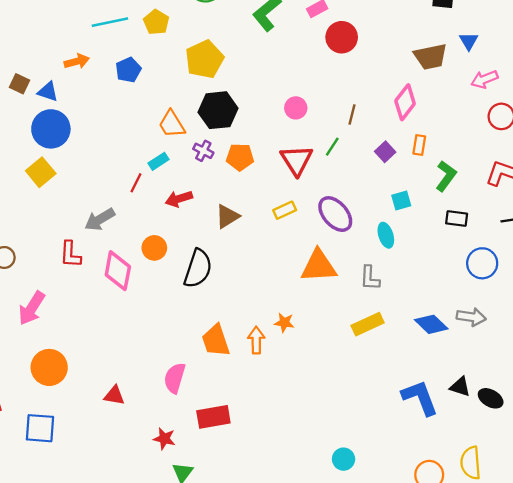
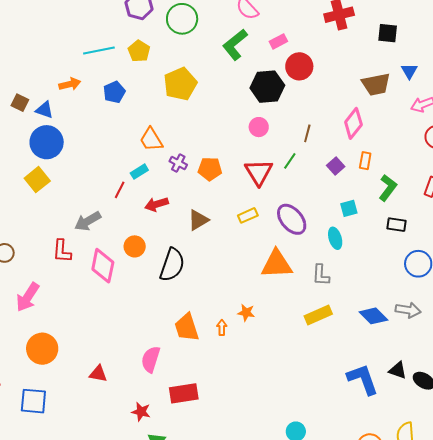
black hexagon: (218, 110) -> (267, 87), moved
orange arrow: (256, 340) -> (222, 328), size x0.7

